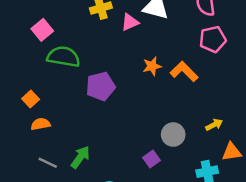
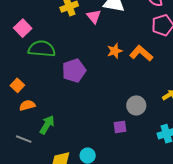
pink triangle: (130, 22) -> (94, 16), turned -42
green arrow: (80, 157) -> (47, 125), moved
purple square: (151, 159) -> (120, 127), turned 32
gray line: (48, 163) -> (24, 139), moved

